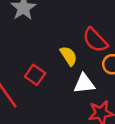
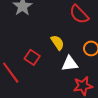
red semicircle: (95, 40) -> (79, 14), moved

